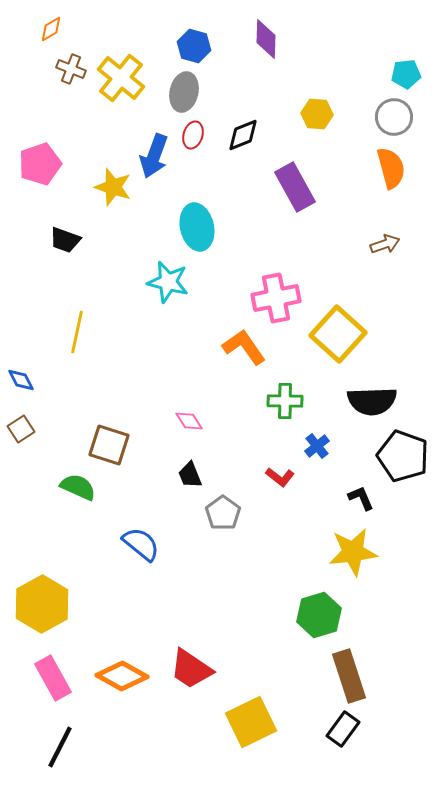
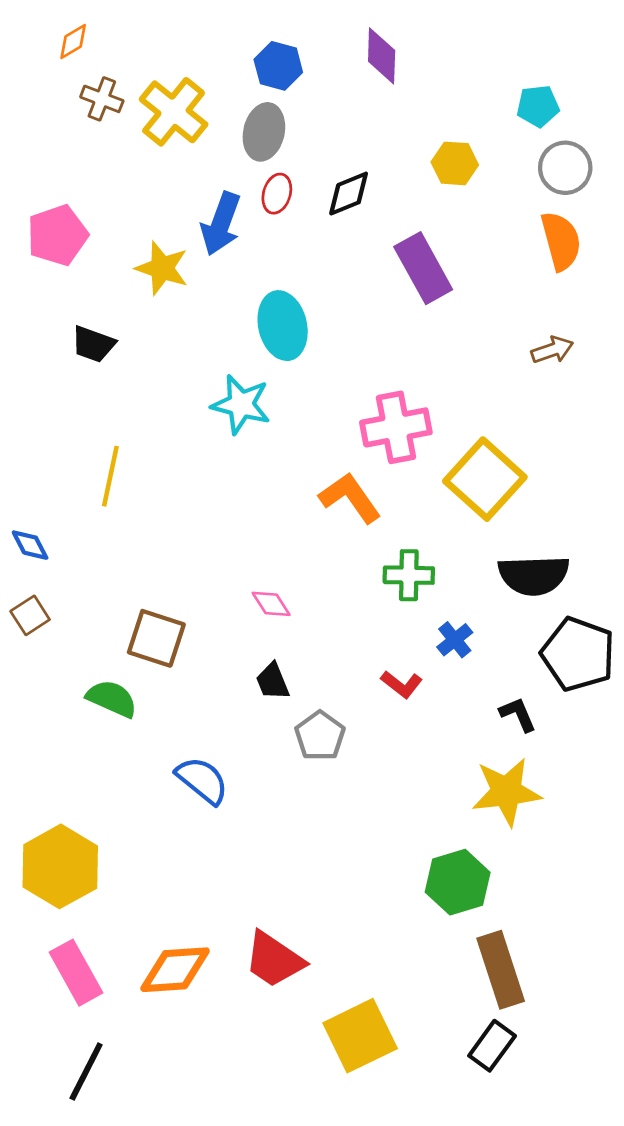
cyan pentagon: (406, 74) -> (538, 106), moved
orange diamond: (122, 676) -> (175, 970), turned -33

